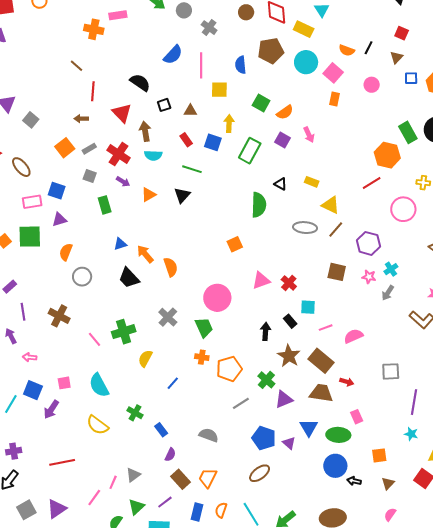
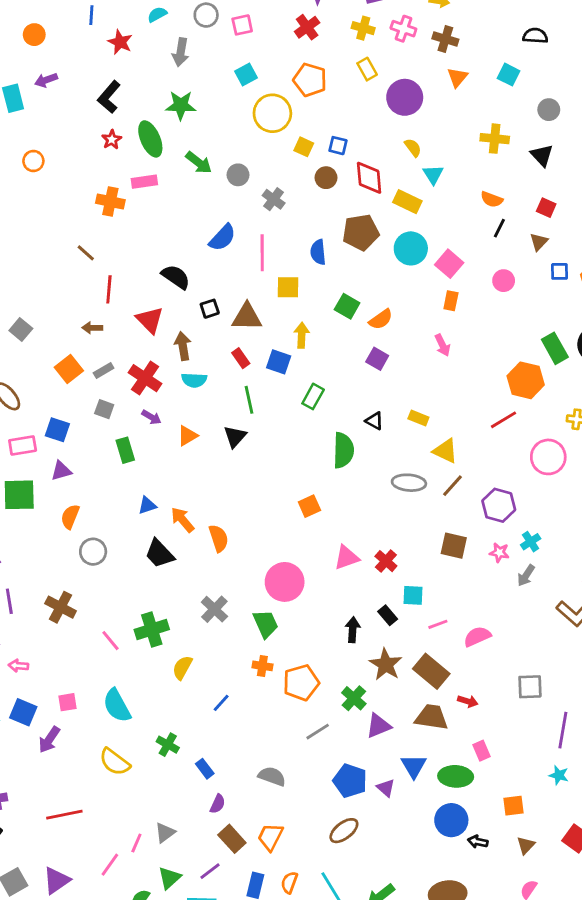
orange semicircle: (347, 50) -> (492, 199), moved
brown triangle: (190, 111) -> (247, 317), size x1.6
pink arrow: (309, 135) -> (442, 345), moved
green rectangle: (250, 151) -> (313, 396), moved, size x0.7
green line: (192, 169) -> (249, 400), turned 60

